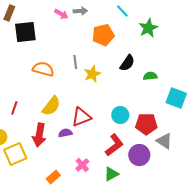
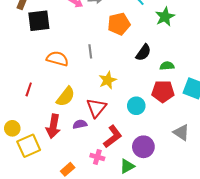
yellow star: (92, 74) -> (108, 80), moved
red line: (14, 108) -> (29, 89), moved
red triangle: (81, 117) -> (96, 108), turned -30
red pentagon: (146, 124) -> (163, 91), moved
red L-shape: (114, 145) -> (113, 137), moved
purple circle: (139, 155) -> (143, 147), moved
pink cross: (82, 165) -> (97, 157), turned -32

